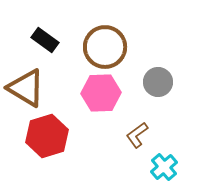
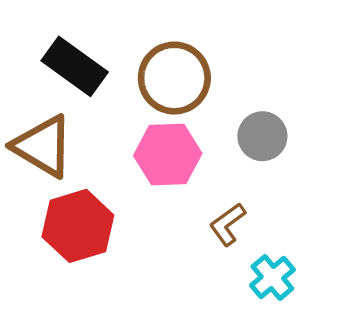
black rectangle: (45, 40) -> (75, 66), size x1.4

